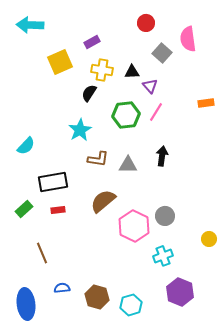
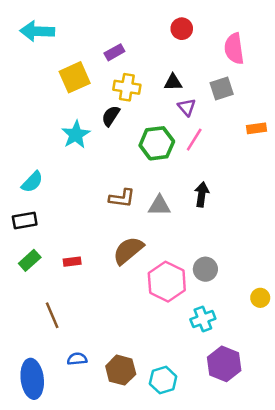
gray square: (162, 53) -> (222, 88), moved, turned 30
black triangle: (132, 72) -> (173, 82), moved
cyan star: (80, 130) -> (76, 135), moved
black rectangle: (53, 182) -> (25, 221), moved, size x0.7

